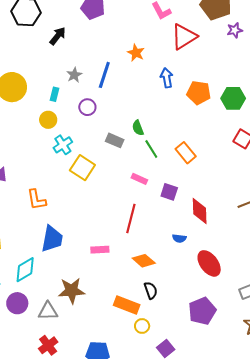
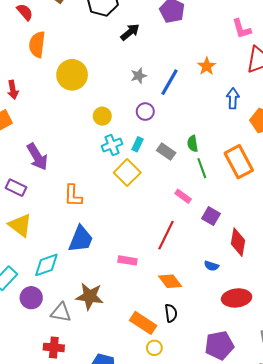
cyan rectangle: (54, 94) -> (137, 144), moved
orange rectangle: (186, 153) -> (239, 162), moved, size x1.4
red ellipse: (209, 263) -> (237, 298), turned -72
red cross: (48, 345) -> (54, 347), turned 30

